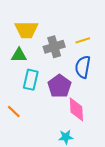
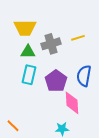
green triangle: (19, 55) -> (28, 52), moved
blue semicircle: (83, 67) -> (84, 76), moved
orange line: (14, 112) -> (13, 126), moved

